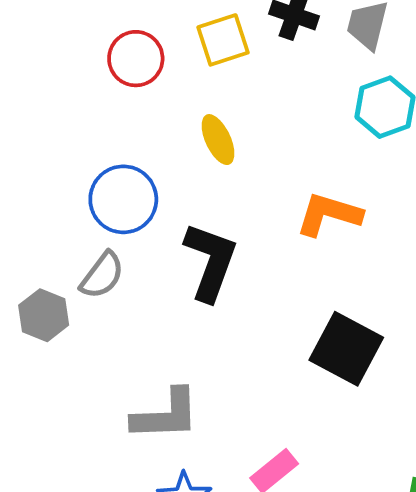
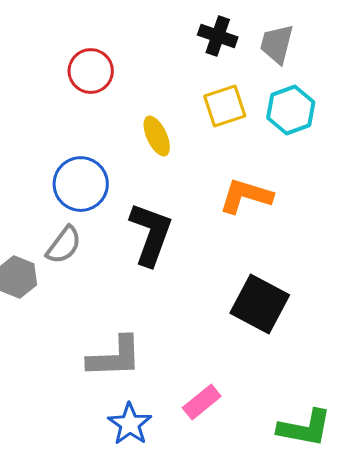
yellow square: (223, 40) -> (225, 106), moved

